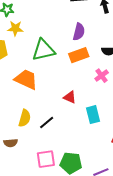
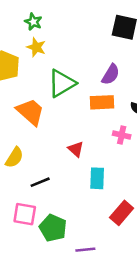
green triangle: (43, 50) -> (62, 83), turned -35
pink cross: (102, 76) -> (122, 135), turned 32
black line: (47, 122) -> (40, 182), moved

